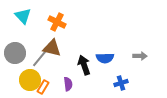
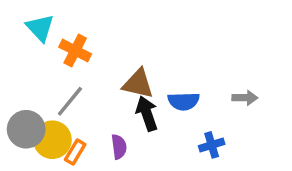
orange cross: (57, 22) -> (75, 51), moved
brown triangle: (52, 48) -> (138, 84), moved
gray circle: (15, 53) -> (26, 129), moved

